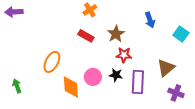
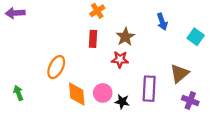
red rectangle: (86, 36) -> (93, 39), turned 63
red star: (124, 55) -> (120, 59), moved
black star: (116, 75) -> (122, 102), moved
pink circle: (93, 77) -> (103, 93), moved

